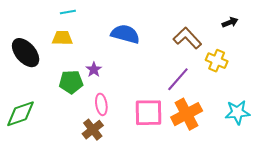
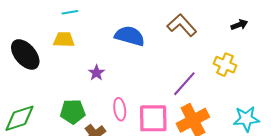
brown L-shape: (187, 38) -> (182, 25), moved
green pentagon: (71, 82) -> (73, 112), moved
pink ellipse: (101, 104) -> (120, 109), moved

